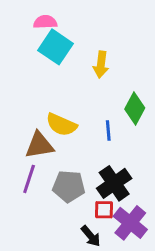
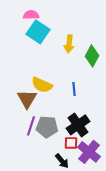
green diamond: (135, 109) -> (92, 56), moved
brown triangle: (39, 145) -> (27, 99), turned -50
purple line: (29, 179) -> (31, 126), moved

